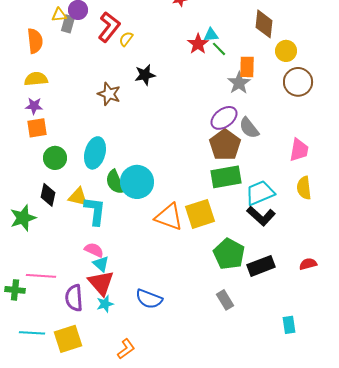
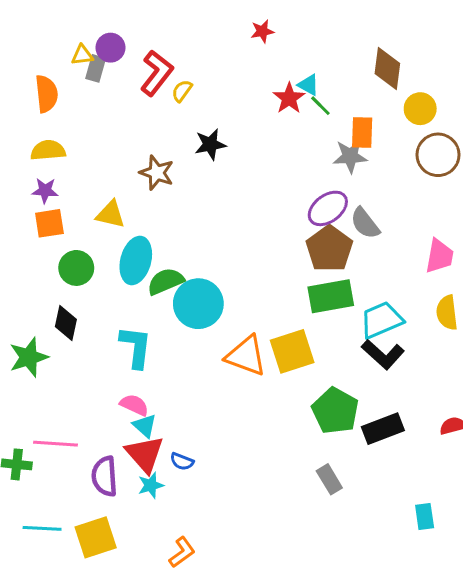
cyan triangle: (211, 35) -> (308, 85), turned 35
gray star: (239, 83) -> (350, 156), turned 30
green semicircle: (115, 182) -> (166, 281), moved, turned 90
yellow triangle: (78, 197) -> (111, 214), moved
blue semicircle: (149, 299) -> (182, 461), moved, size x0.6

